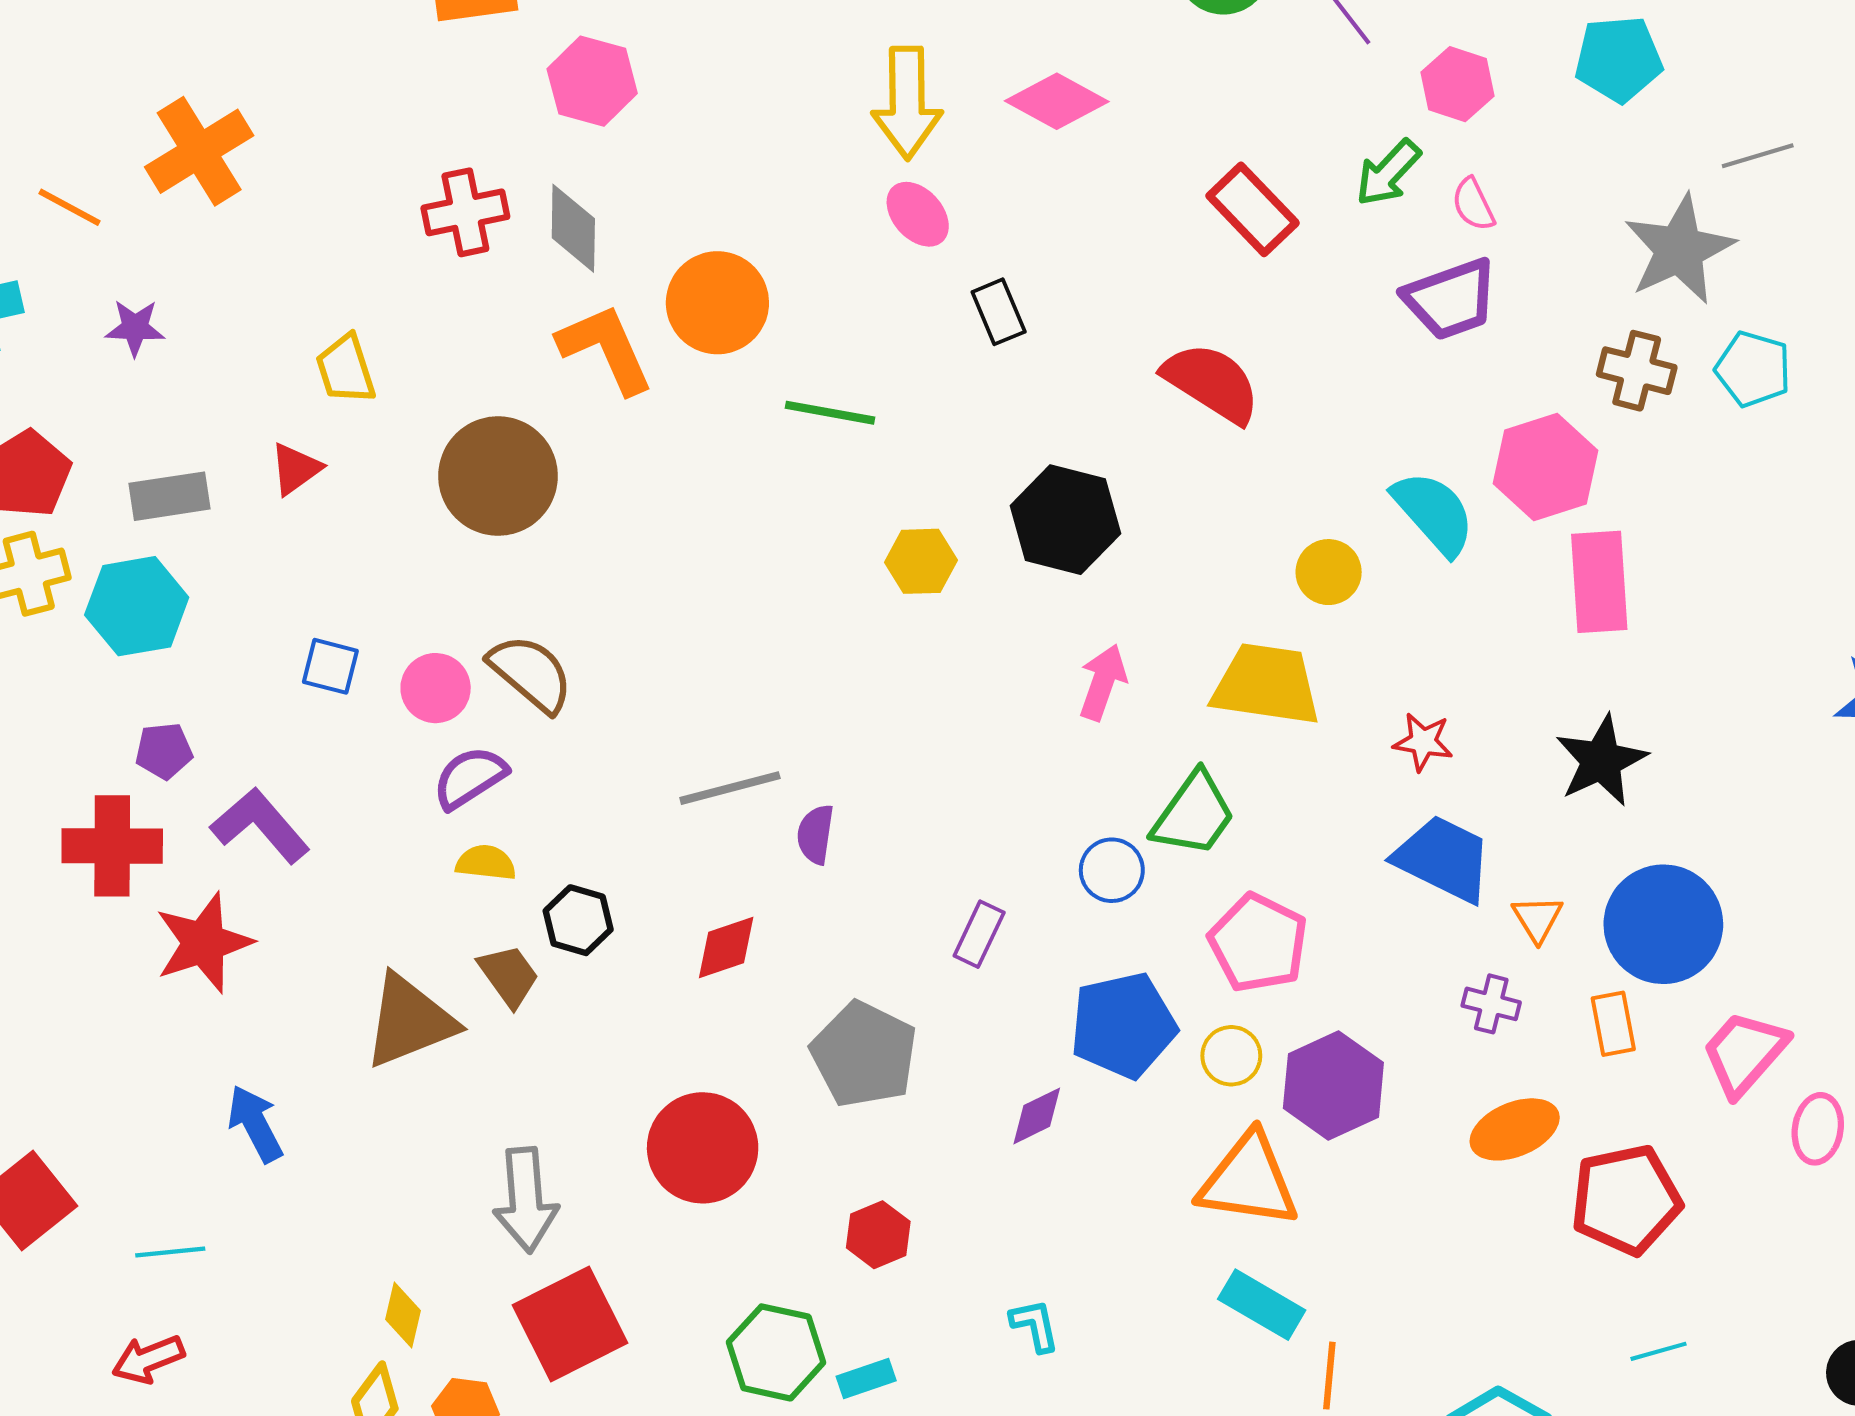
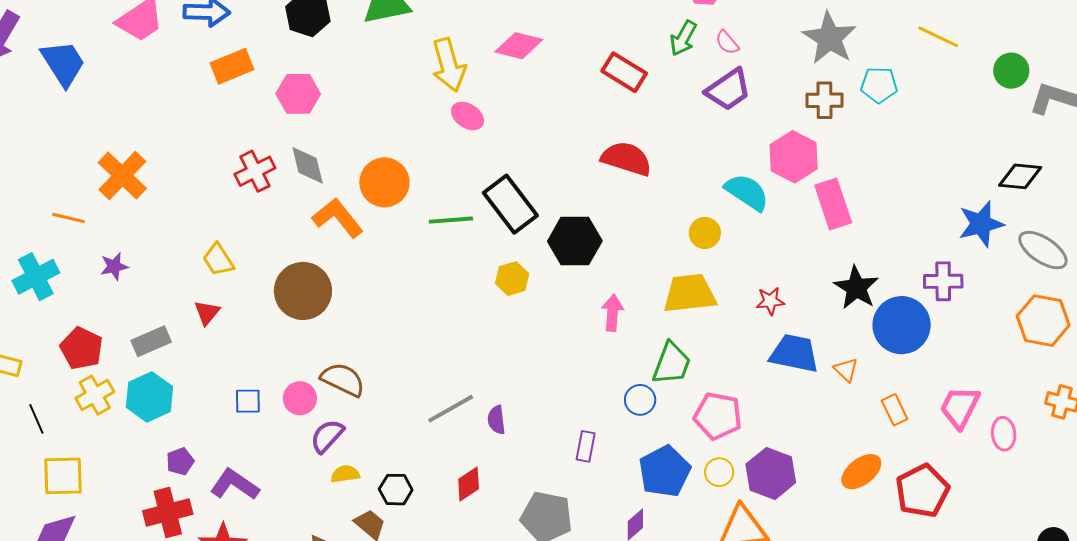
black rectangle: (999, 312) -> (510, 204), moved, size x1.8
blue circle: (1663, 924) -> (902, 325), moved
purple cross: (1491, 1004) -> (943, 281), moved, size x1.4

